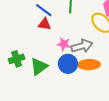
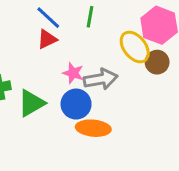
red triangle: (45, 24) -> (47, 39), turned -40
orange ellipse: (89, 65) -> (93, 128), moved

